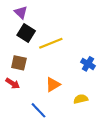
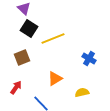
brown square: (19, 63) -> (22, 58), turned -35
red arrow: (13, 83) -> (16, 88), moved, turned -88

